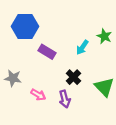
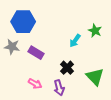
purple rectangle: (47, 52) -> (36, 53), moved
gray star: (13, 78) -> (12, 47), moved

